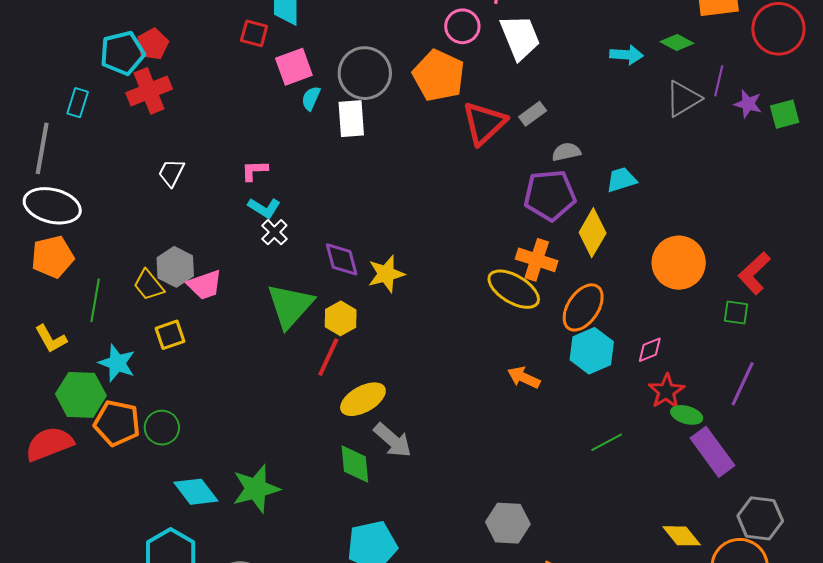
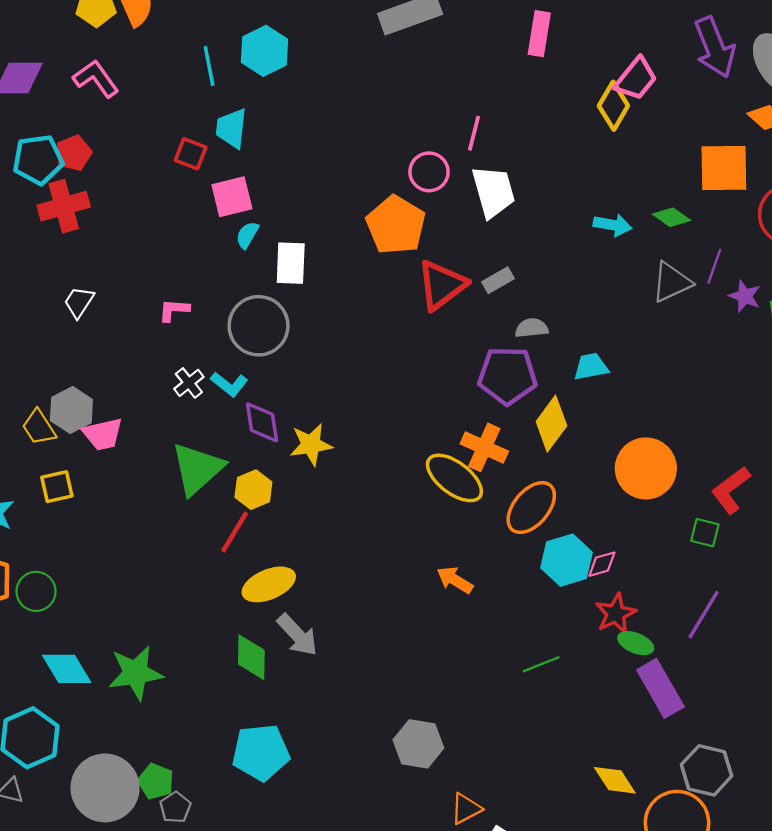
gray circle: (365, 73) -> (259, 326), moved
cyan L-shape: (264, 208) -> (229, 384), moved
cyan hexagon: (592, 351) -> (567, 560), moved

